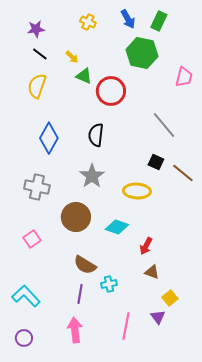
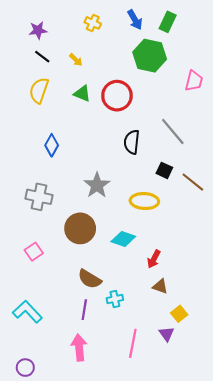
green triangle: (84, 76) -> (82, 94), moved
black semicircle: (96, 135) -> (132, 142), moved
blue diamond: (49, 138) -> (52, 145), size x0.7
purple circle: (24, 338) -> (25, 368), moved

